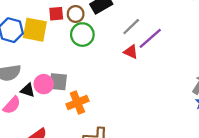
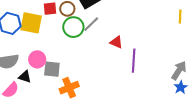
gray line: (131, 27) -> (91, 24), moved
purple line: (150, 38) -> (134, 61), moved, turned -45
pink circle: (44, 84) -> (37, 59), moved

